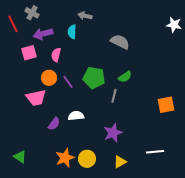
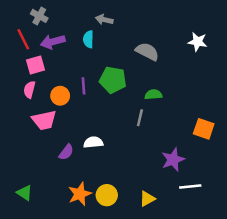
red line: (13, 24) -> (23, 39), moved
white star: (174, 25) -> (198, 42), moved
pink semicircle: (56, 55) -> (29, 90), moved
green semicircle: (125, 77) -> (153, 95), turned -152
green pentagon: (94, 78) -> (113, 80), moved
purple line: (68, 82) -> (83, 86), moved, turned 32
orange square: (166, 105) -> (204, 129), turned 30
purple star: (113, 133) -> (173, 160), moved

